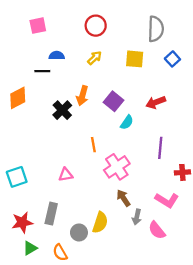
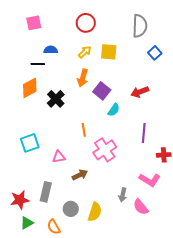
yellow square: (135, 59) -> (109, 52), moved
orange arrow: (82, 96) -> (83, 78), moved
orange diamond: (18, 98) -> (30, 88), moved
cyan square: (17, 177) -> (30, 143), moved
brown arrow: (123, 198) -> (80, 175), moved, turned 98
yellow semicircle: (100, 222) -> (95, 212), moved

